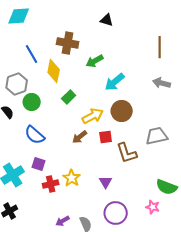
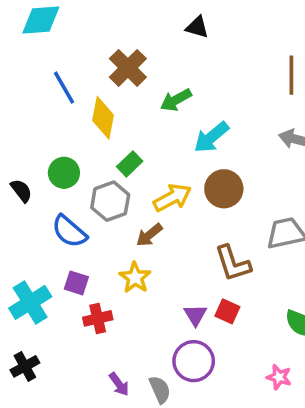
brown cross: (68, 43) -> (128, 68), turned 35
gray hexagon: (17, 84) -> (110, 201), moved
red square: (106, 137) -> (227, 311), moved, turned 32
yellow star: (72, 178) -> (135, 278), moved
pink star: (153, 207) -> (279, 377), moved
purple circle: (116, 213) -> (194, 361), moved
purple arrow: (63, 221) -> (119, 384), turned -96

